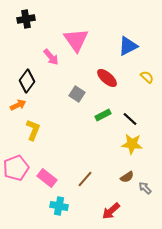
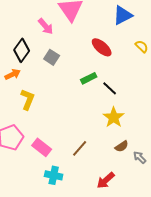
gray square: (77, 94) -> (52, 57), moved
green rectangle: (103, 115) -> (89, 78), moved
black line: (130, 119) -> (110, 88), moved
yellow star: (132, 144) -> (114, 117), moved, turned 30

